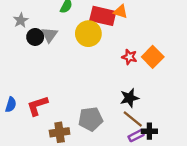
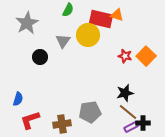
gray star: (21, 20) -> (27, 23), size x1.6
gray triangle: (50, 35) -> (63, 41), moved
black circle: (35, 37) -> (40, 57), moved
red L-shape: (37, 106) -> (30, 120), moved

